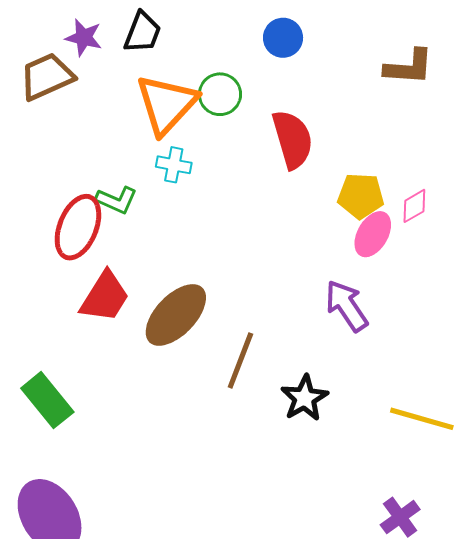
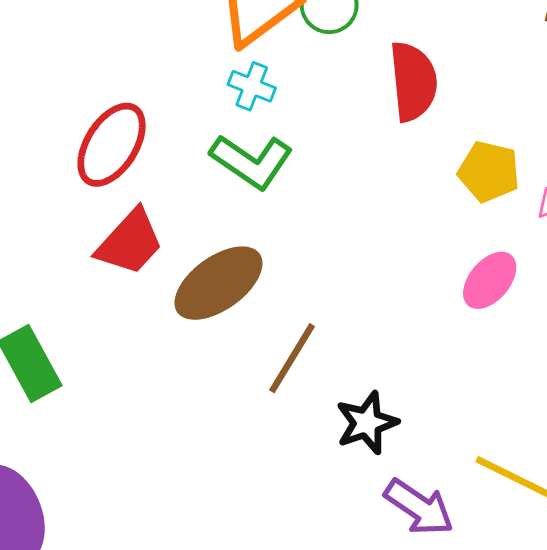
green L-shape: (117, 200) -> (252, 161), moved, size x1.5
pink ellipse: (373, 234) -> (490, 280), moved
purple arrow: (347, 306) -> (419, 507), moved, turned 148

